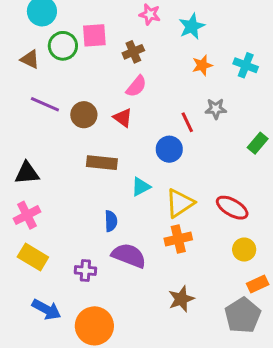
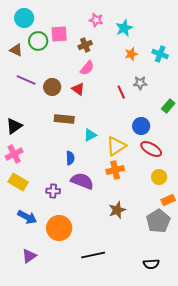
blue circle: (169, 149) -> (141, 126), moved
black triangle: (27, 173) -> (14, 126), turned -30

